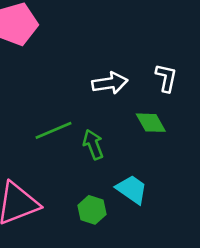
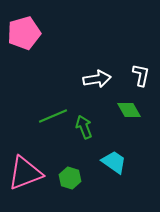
green hexagon: (92, 210) -> (70, 178), moved

